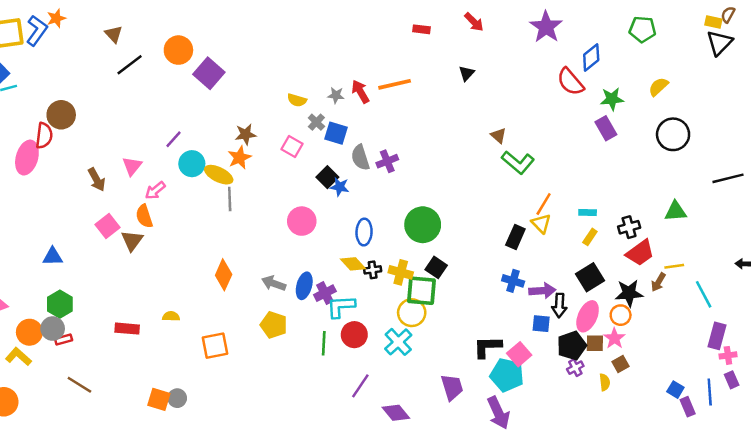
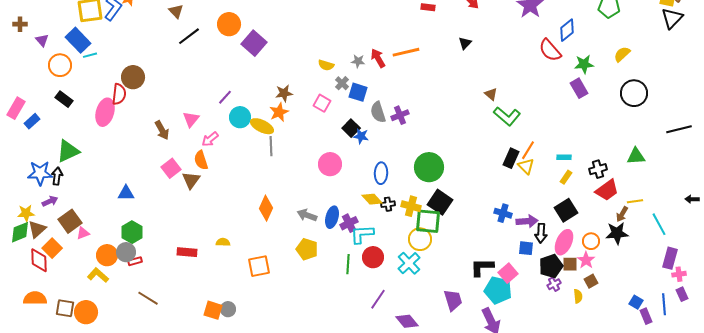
black rectangle: (515, 237) -> (511, 158), moved
black square: (436, 267) -> (440, 202), size x1.4
black star: (629, 293) -> (617, 233), moved

